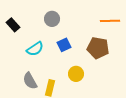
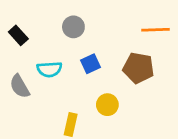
cyan semicircle: (35, 49) -> (49, 69), turned 30
gray semicircle: (30, 81) -> (20, 86), moved

